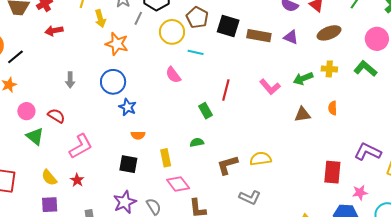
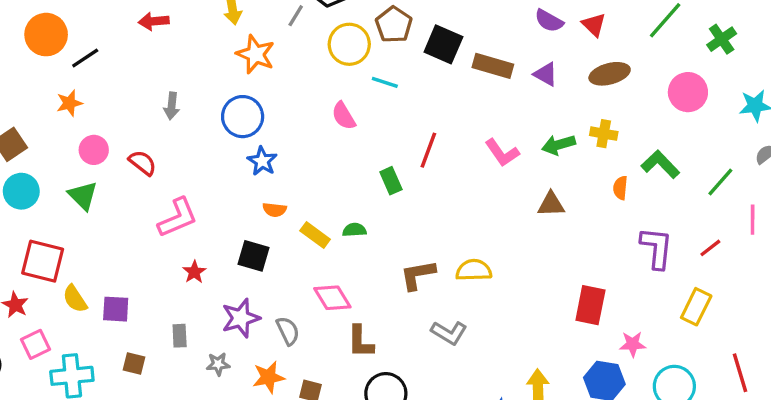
green L-shape: (365, 69) -> (660, 164), moved
orange semicircle: (333, 108) -> (620, 188), moved
green triangle: (35, 136) -> (83, 196), moved
green semicircle: (197, 142) -> (354, 230), moved
purple L-shape: (368, 152) -> (657, 248), moved, turned 64
yellow rectangle: (166, 158) -> (315, 235), moved, turned -48
yellow semicircle: (49, 178) -> (75, 299), moved
red star: (77, 180) -> (194, 272), moved

